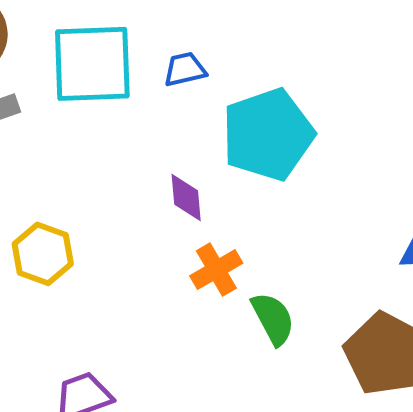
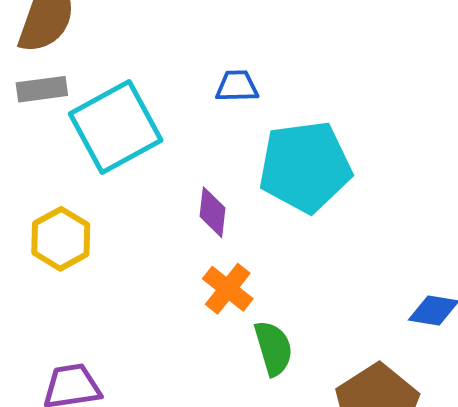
cyan square: (92, 64) -> (116, 127), moved, turned -38
orange cross: (216, 270) -> (228, 289), turned -33

